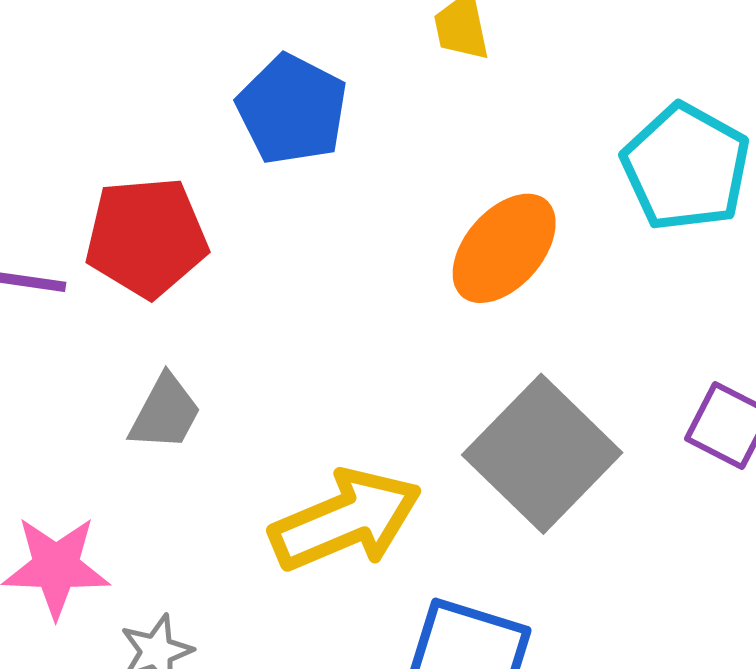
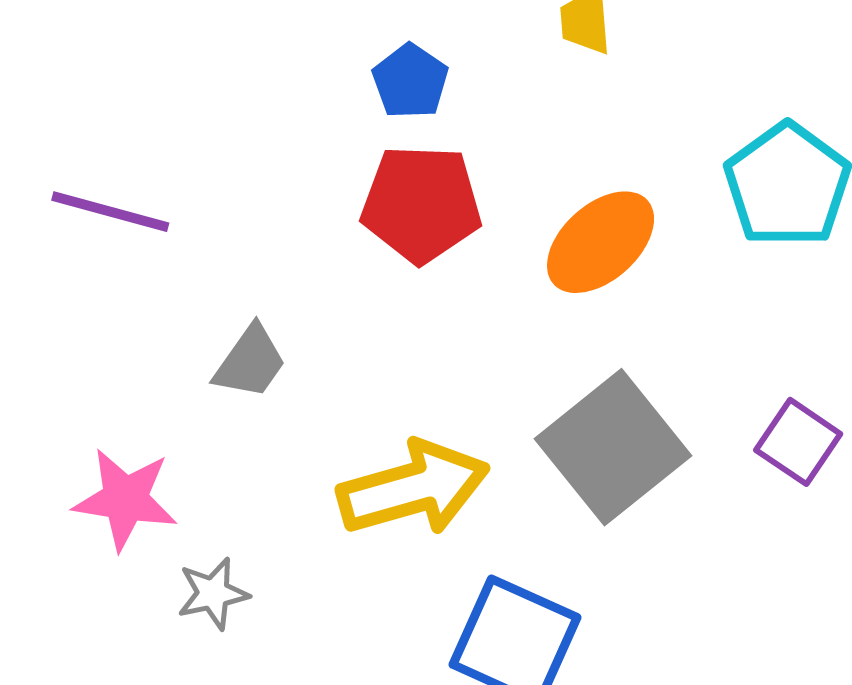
blue pentagon: (292, 109) -> (410, 81), size x0.7
red pentagon: (146, 237) -> (421, 204), moved

